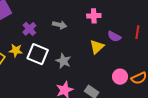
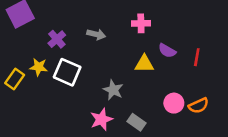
red line: (137, 32) -> (197, 57), moved
yellow triangle: (97, 47) -> (144, 64), turned 42
gray star: (63, 61) -> (113, 90), moved

